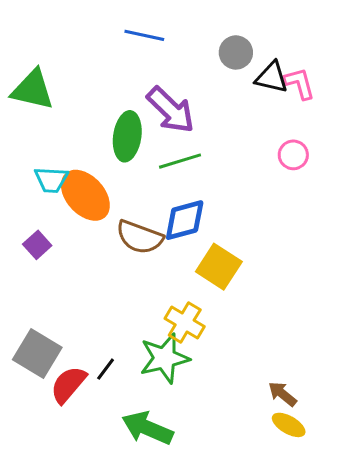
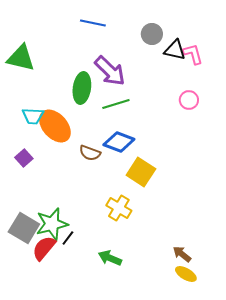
blue diamond: (185, 220) -> (119, 142), turned 36
brown semicircle: (140, 237) -> (90, 153), size x0.7
green star: (164, 358) -> (52, 224), moved
green arrow: (147, 428) -> (110, 258), moved, size x0.7

